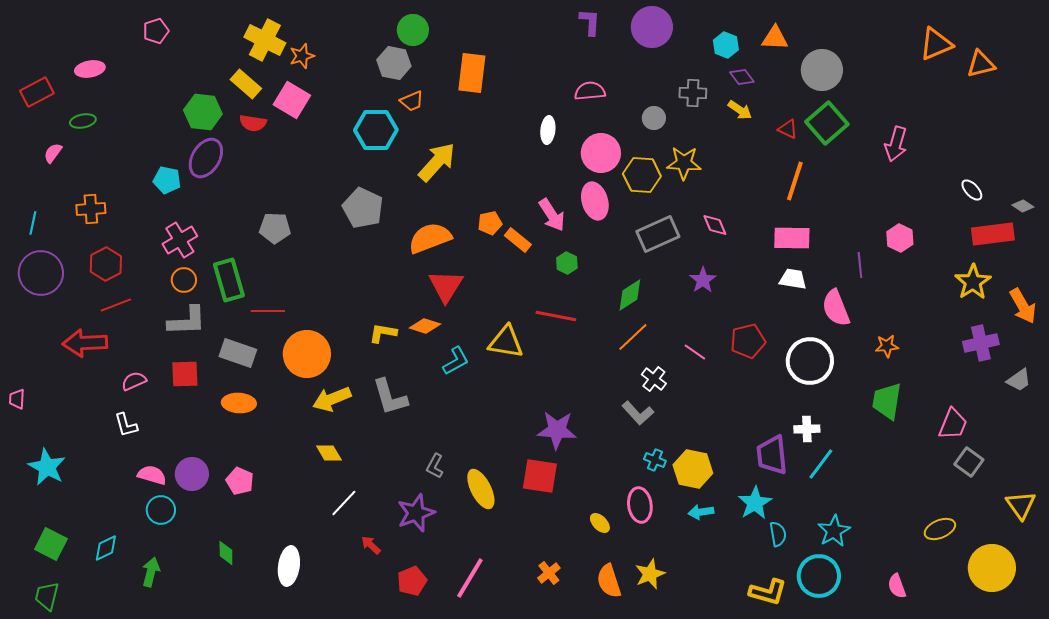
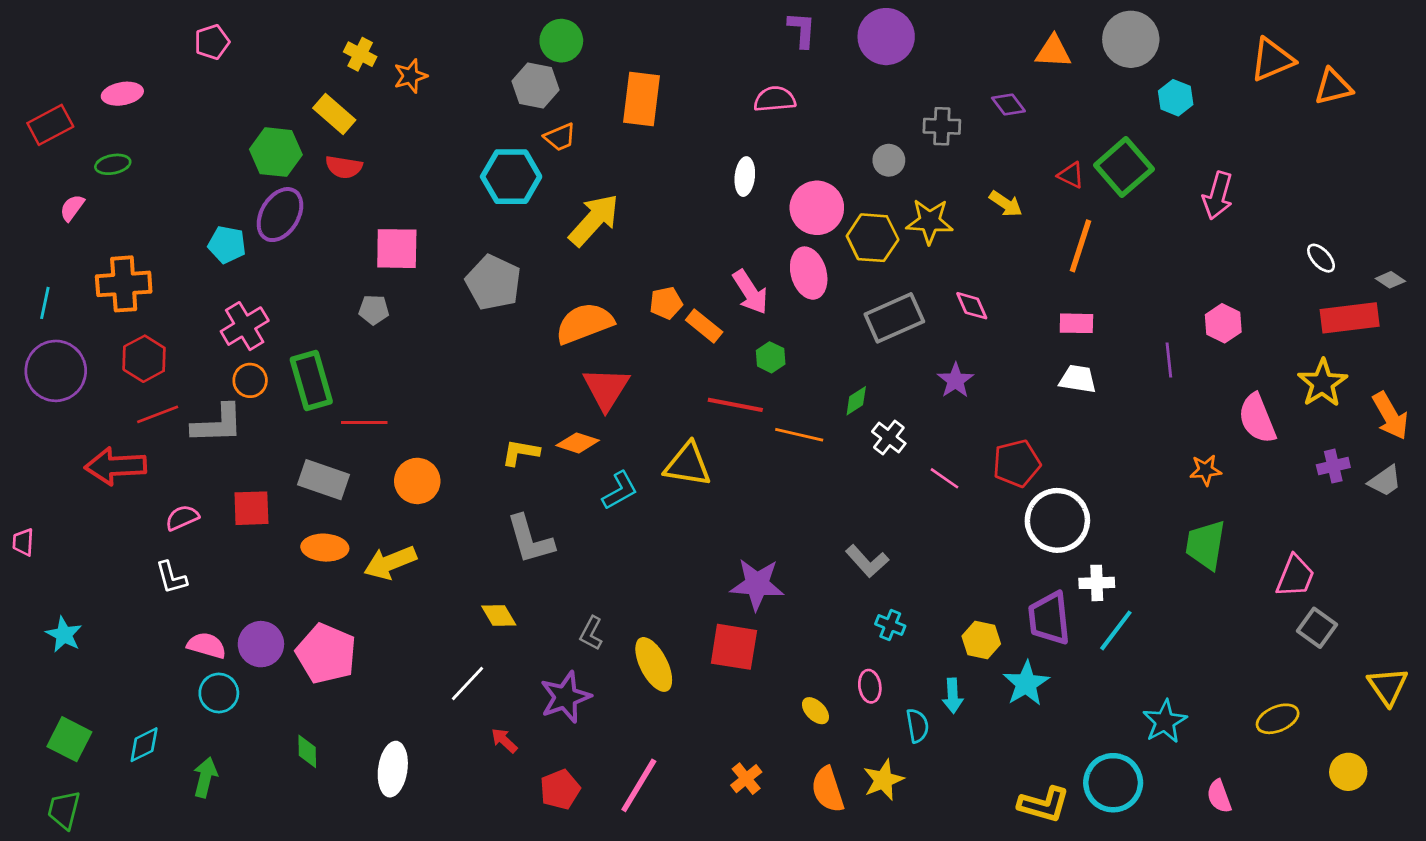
yellow cross: (265, 40) -> (360, 54), size x0.6
cyan hexagon: (726, 45) -> (1176, 98), moved
gray circle: (822, 70) -> (1131, 39), moved
pink semicircle: (590, 91) -> (775, 99), moved
pink square: (292, 100) -> (397, 249), moved, turned -30
yellow arrow: (740, 110) -> (1006, 204), moved
orange cross: (91, 209) -> (124, 284), size x1.4
gray pentagon: (275, 228) -> (374, 310), size x0.7
pink rectangle: (792, 238) -> (1076, 323), size x0.7
green diamond: (630, 295) -> (856, 401), size x0.7
pink semicircle: (836, 308) -> (1257, 418), moved
red line: (556, 316) -> (735, 405), moved
gray L-shape: (187, 321) -> (217, 424), moved
orange line: (633, 337) -> (799, 435), moved, turned 56
purple cross: (981, 343) -> (1333, 466), size x0.7
orange circle: (307, 354) -> (417, 481), size x0.7
white circle: (810, 361) -> (1057, 520), moved
white cross: (654, 379) -> (889, 437), moved
gray trapezoid: (1019, 380) -> (1385, 481), moved
yellow arrow: (332, 399) -> (390, 563), moved
yellow diamond: (329, 453) -> (499, 616), moved
cyan star: (47, 467) -> (64, 635), size x0.7
yellow hexagon: (693, 469) -> (981, 640), moved, size x0.7
pink pentagon: (240, 481) -> (326, 654), size x1.6
pink ellipse: (640, 505) -> (870, 686), size x0.7
cyan arrow: (701, 512) -> (953, 696), turned -85
cyan star: (834, 531) -> (1165, 722), moved
cyan semicircle: (778, 534) -> (917, 726), moved
yellow circle: (992, 568) -> (1348, 772), size x0.6

